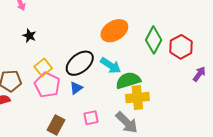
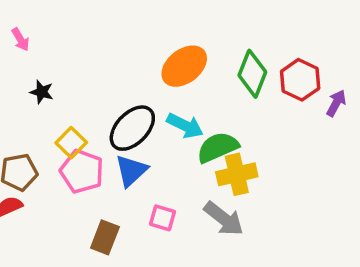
purple arrow: (199, 74) -> (336, 103), moved
blue triangle: (76, 88) -> (131, 171), size x1.5
pink square: (91, 118) -> (162, 218), turned 35

